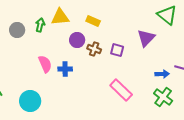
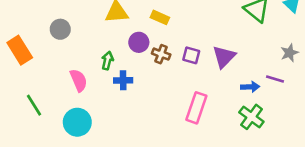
green arrow: (40, 25) -> (107, 61), moved
purple triangle: (146, 38) -> (224, 57), moved
pink semicircle: (45, 64) -> (79, 80), moved
pink rectangle: (121, 90) -> (196, 108), turned 65

